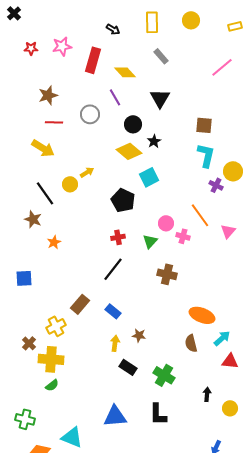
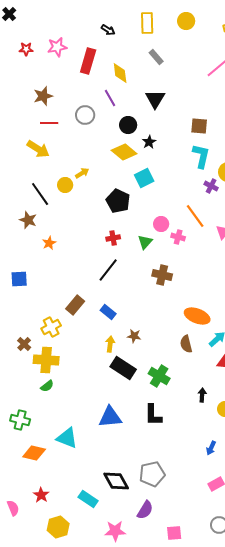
yellow diamond: (125, 72) -> (120, 73), turned 35
black rectangle: (128, 367) -> (123, 368), size x1.4

